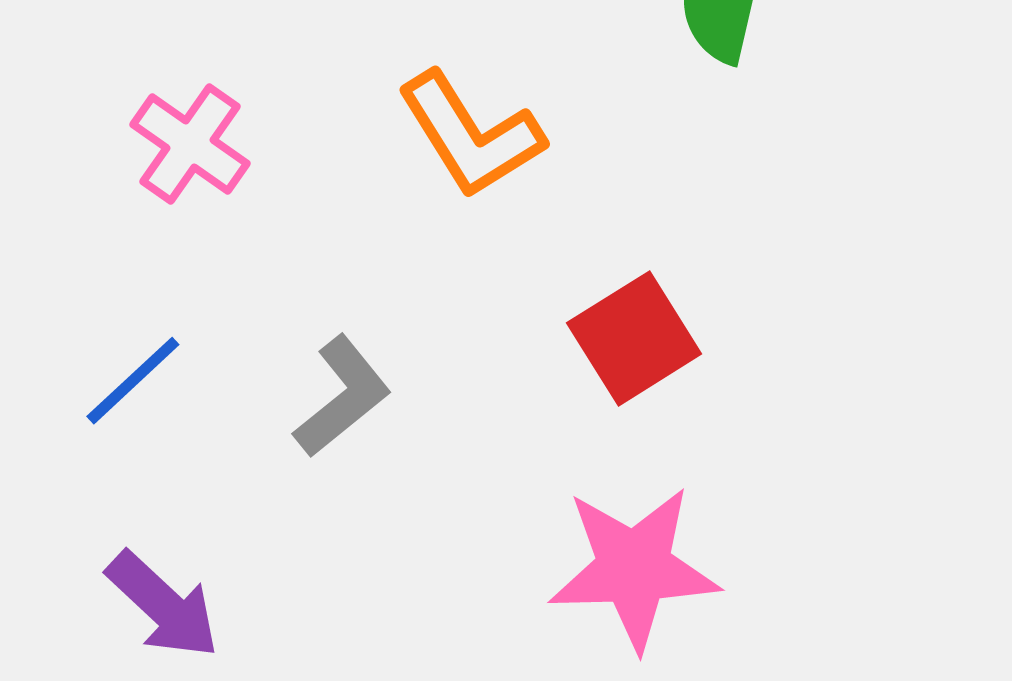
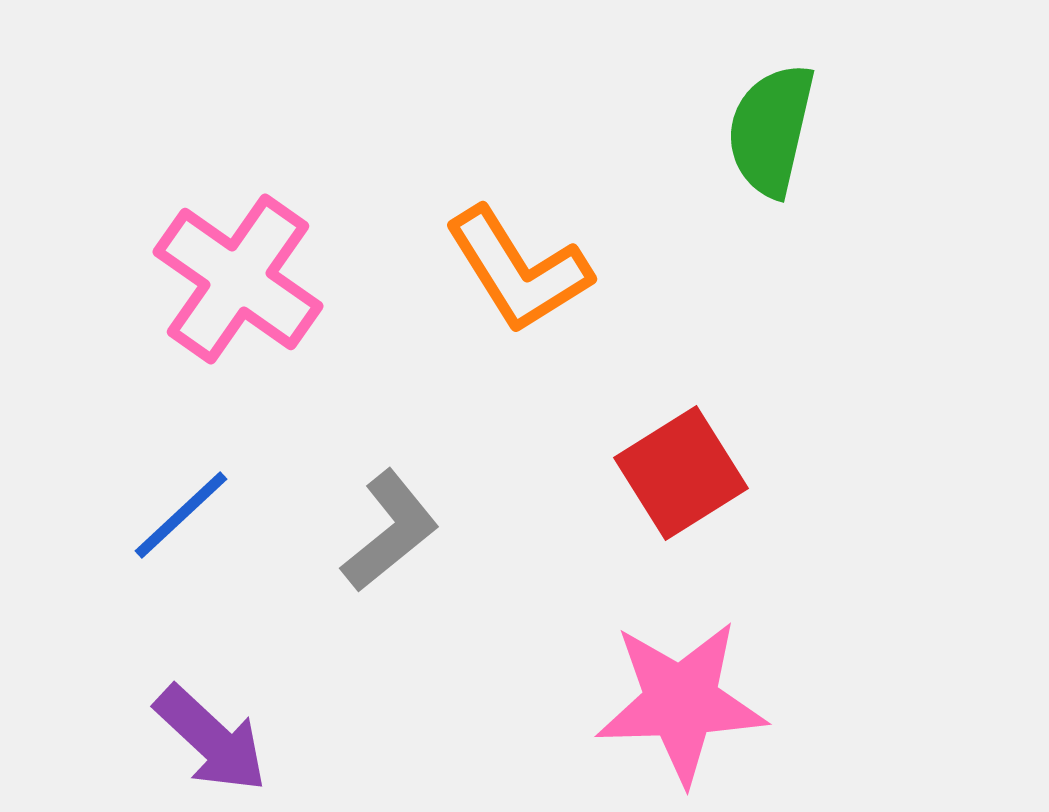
pink cross: (190, 144) -> (238, 279), size x1.4

